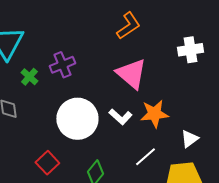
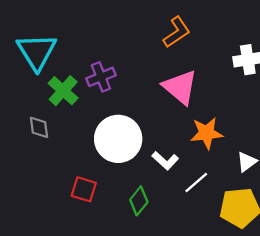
green cross: (29, 77) -> (63, 91), size x1.5
white L-shape: (120, 117) -> (165, 161), moved
red square: (47, 163) -> (84, 189), turned -30

